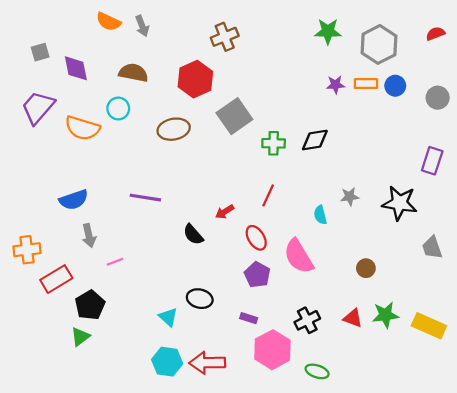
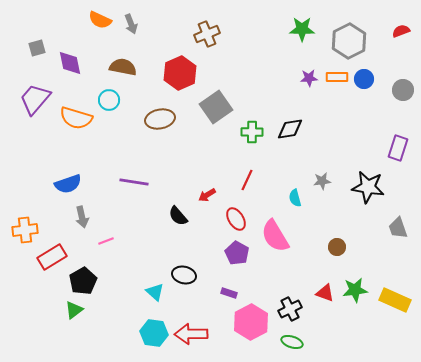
black cross: (307, 320) -> (290, 309), moved

